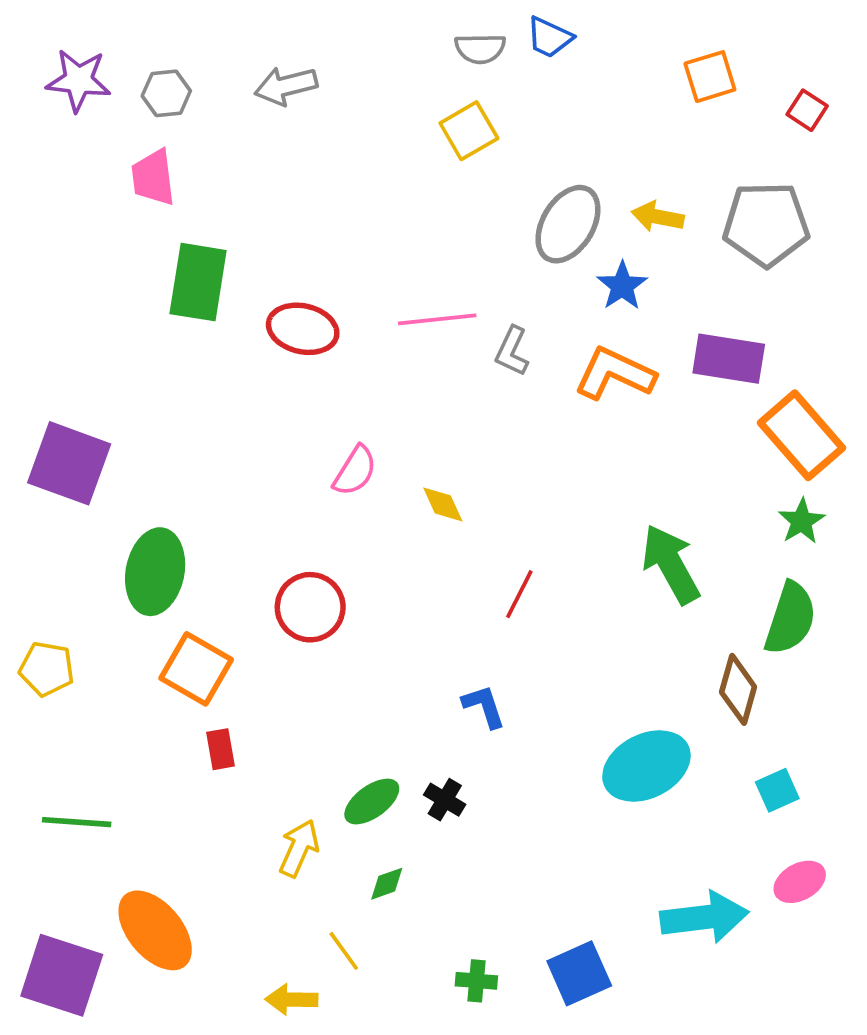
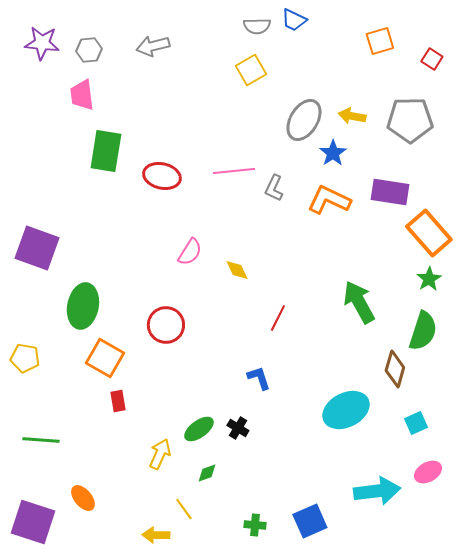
orange ellipse: (155, 930) -> (83, 498), size x0.6

